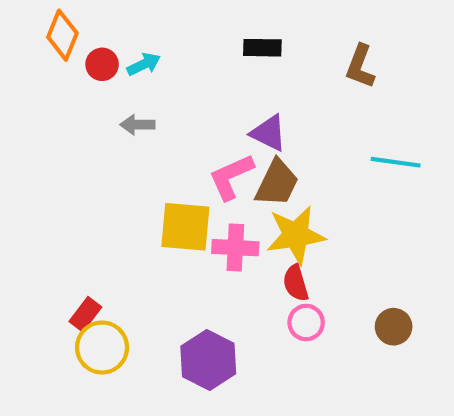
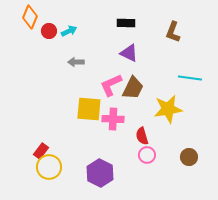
gray arrow: (137, 125) -> (76, 62), moved
purple triangle: (269, 133) -> (129, 53), moved
yellow star: (296, 235) -> (168, 109), moved

